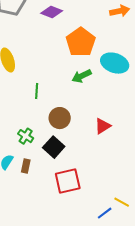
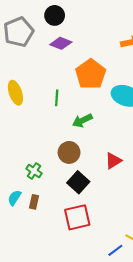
green arrow: (82, 76) -> (82, 121), moved
green line: (37, 91) -> (57, 98), moved
black square: (54, 147) -> (78, 182), moved

